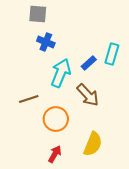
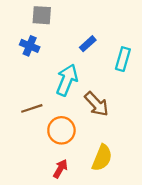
blue cross: (46, 42) -> (30, 46), moved
blue rectangle: (89, 63) -> (88, 44), moved

